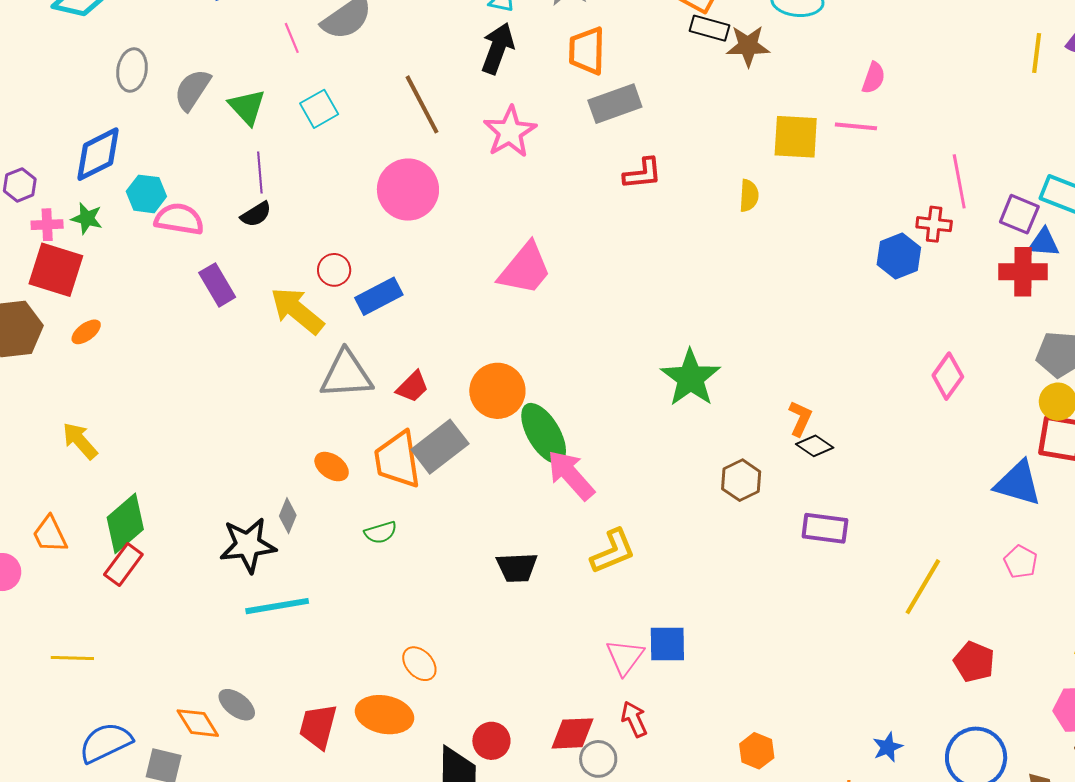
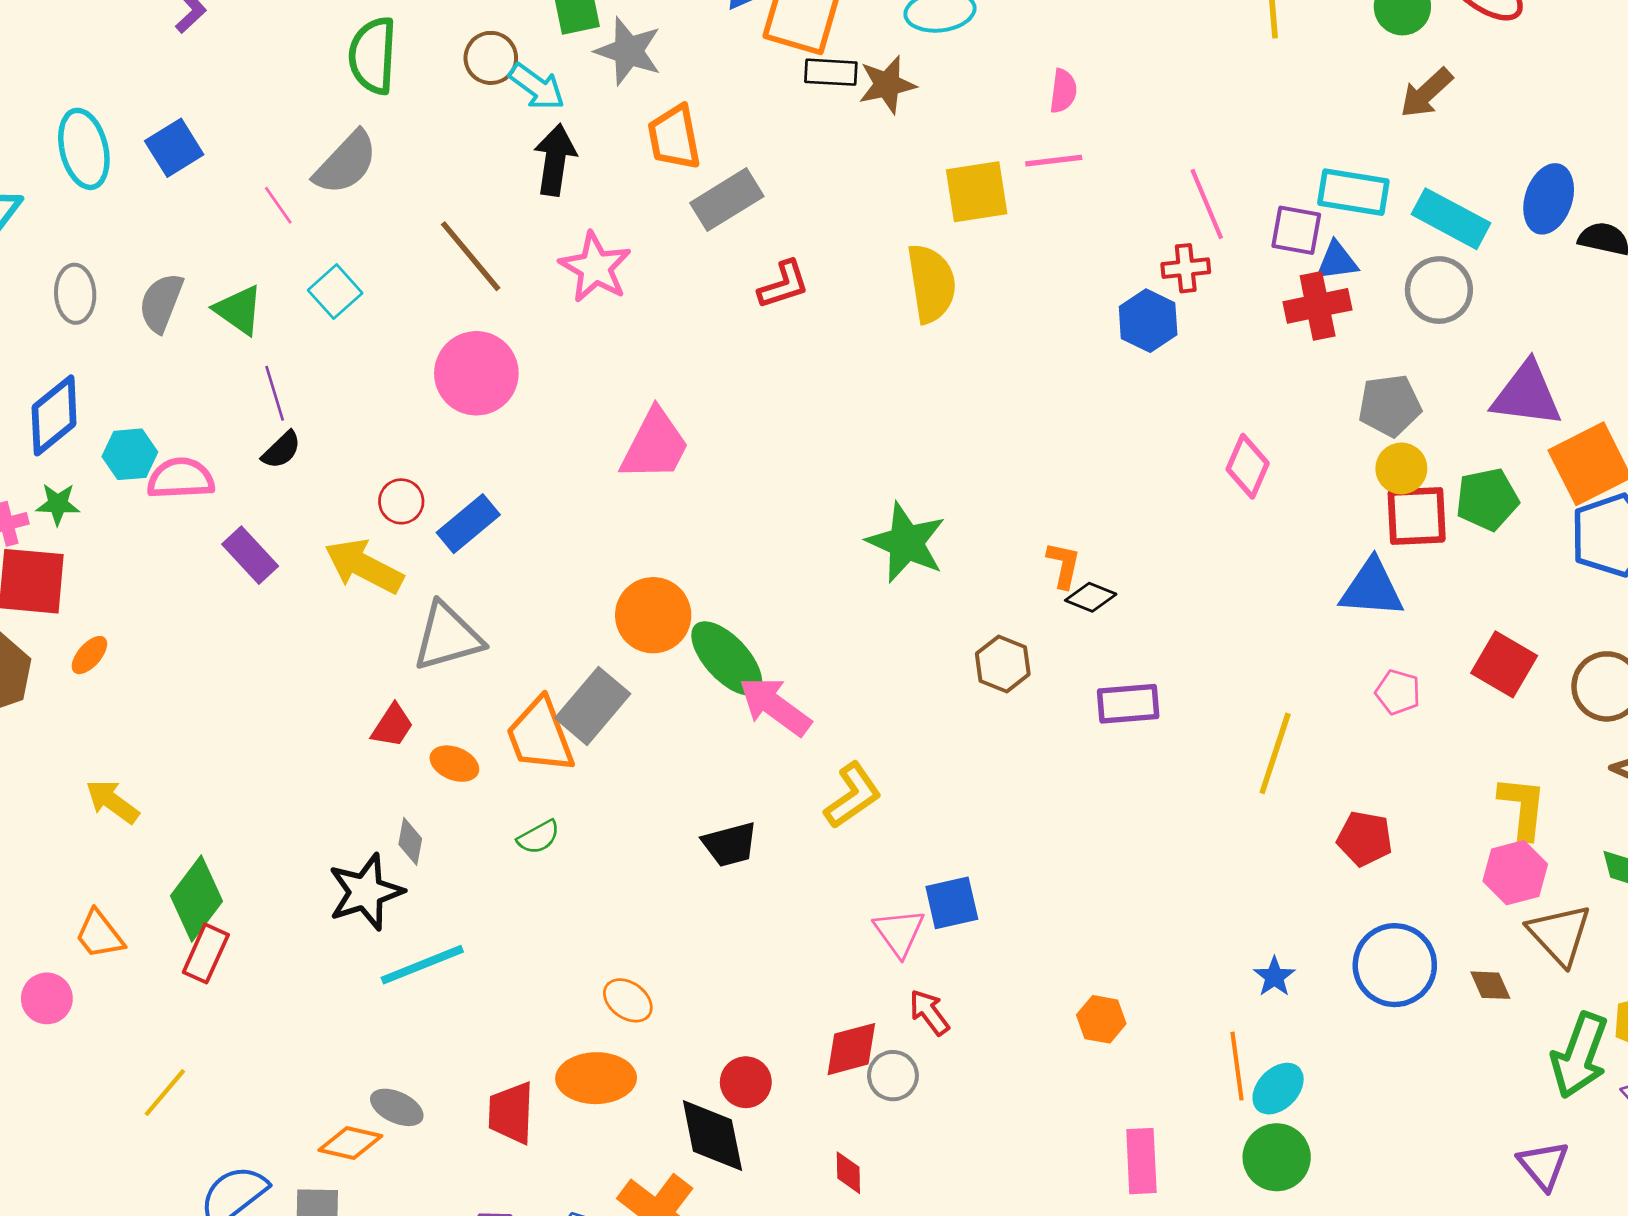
yellow semicircle: (749, 196) -> (931, 283), size x1.8
red trapezoid: (412, 387) -> (392, 726), moved
yellow line: (72, 658) -> (165, 1093), turned -39
orange diamond: (198, 723) -> (350, 1143), turned -33

